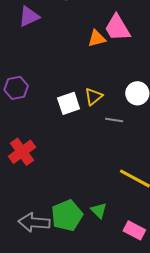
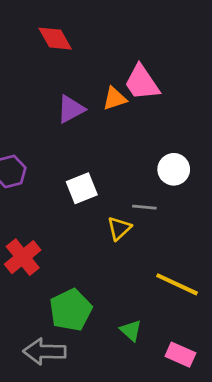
purple triangle: (29, 16) -> (71, 109), moved
yellow triangle: (93, 97) -> (119, 228), moved
green pentagon: (67, 215) -> (71, 310), moved

